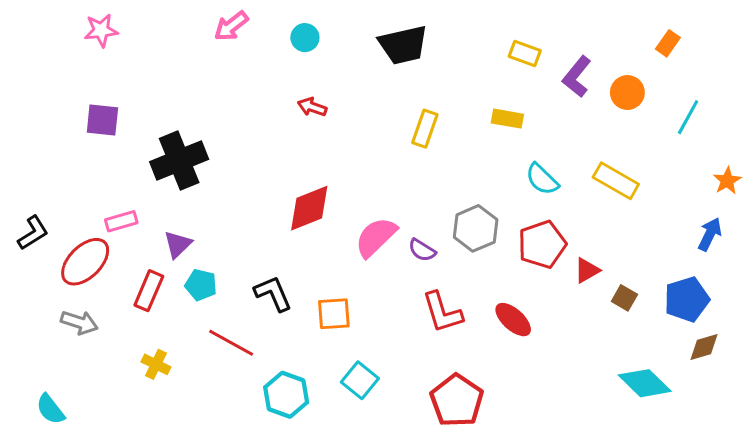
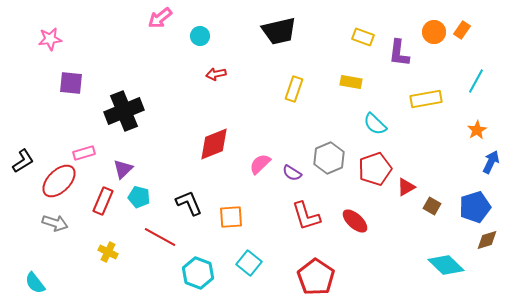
pink star: (101, 30) -> (50, 39), moved
cyan circle: (305, 38) -> (200, 36), moved
purple L-shape: (577, 77) -> (399, 53), turned -32
orange circle: (627, 93) -> (434, 32), moved
red arrow: (312, 107) -> (216, 74), turned -30
yellow rectangle: (616, 181) -> (426, 99), moved, turned -40
orange star: (727, 181) -> (477, 130), moved
pink semicircle: (376, 237) -> (260, 164), size x0.7

